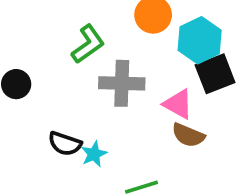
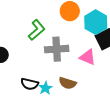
brown semicircle: (188, 135) -> (68, 83), moved

